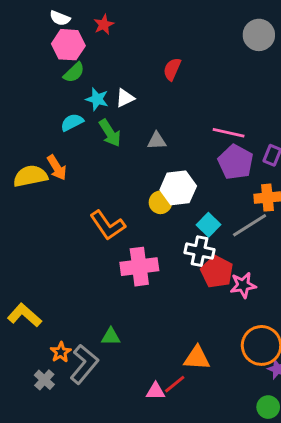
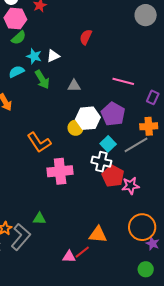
purple pentagon: (236, 162) -> (113, 114), moved

